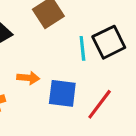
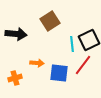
red line: (100, 104) -> (83, 65), moved

